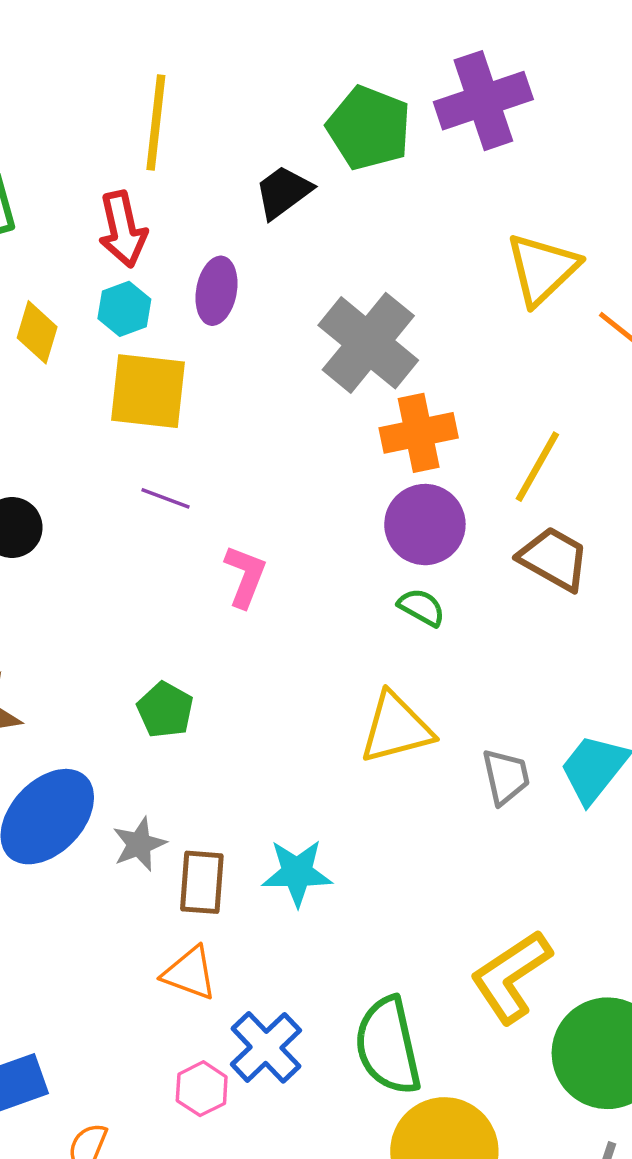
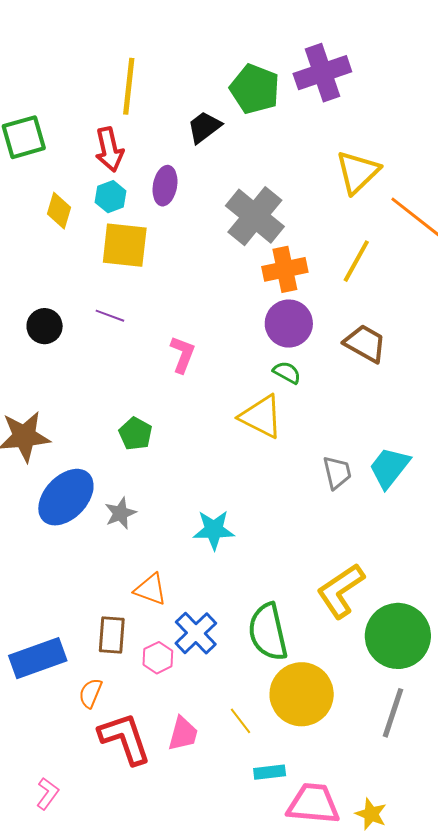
yellow line: (537, 467) -> (356, 261), moved
purple line: (166, 498) -> (110, 316), moved
yellow triangle: (396, 728) -> (261, 417), moved, turned 42
brown rectangle: (202, 882) -> (112, 635), moved

